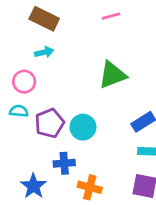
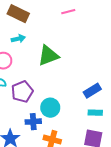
green triangle: (112, 75) -> (48, 56), moved
cyan circle: (83, 127) -> (50, 108), moved

